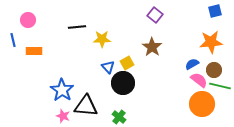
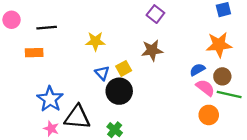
black line: (77, 27) -> (47, 28), moved
brown star: (152, 47) -> (152, 50), turned 30
orange rectangle: (34, 51) -> (34, 53), moved
orange circle: (202, 104) -> (209, 115), size x0.7

